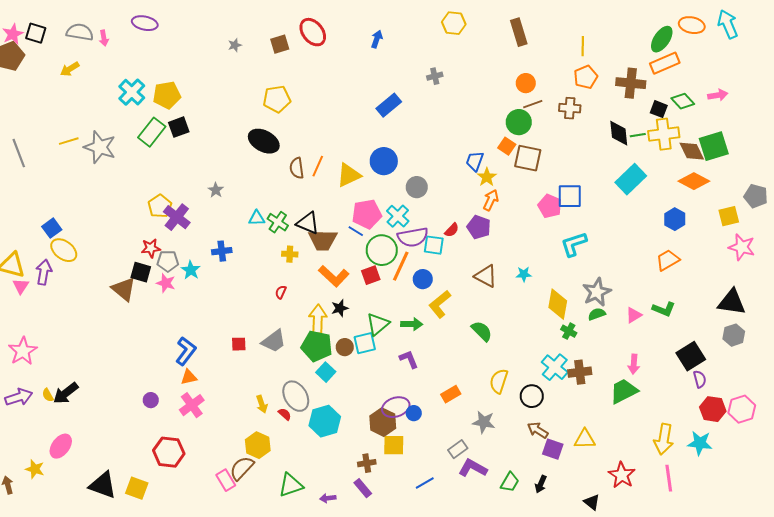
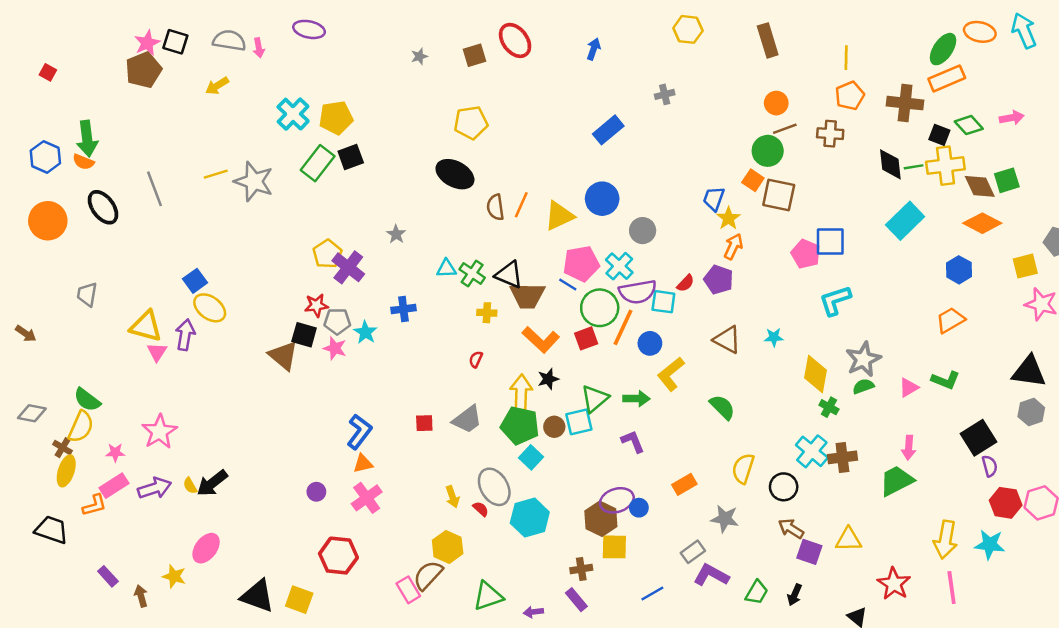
green square: (714, 146) -> (1007, 180), size x0.7

